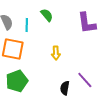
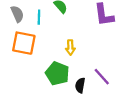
green pentagon: (17, 81) -> (57, 73), moved, turned -30

